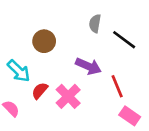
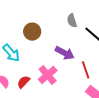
gray semicircle: (95, 23) -> (72, 21), turned -32
red semicircle: (40, 91) -> (24, 82), moved

